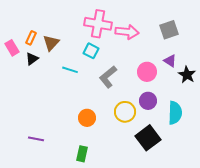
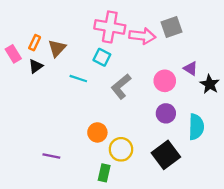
gray square: (169, 30) -> (171, 27), moved
yellow circle: (125, 112) -> (121, 149), moved
purple line: (36, 139) -> (51, 156), moved
green rectangle: (82, 154) -> (104, 173), moved

